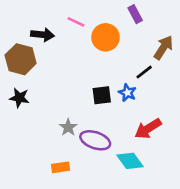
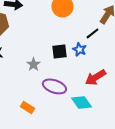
gray star: (68, 127) -> (33, 64), moved
orange rectangle: (60, 167) -> (27, 107), turned 40

